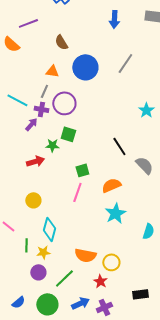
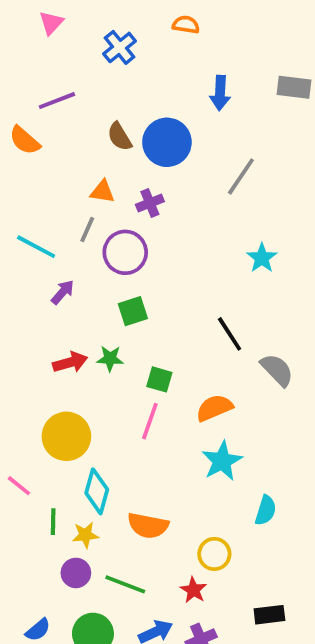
blue circle: (85, 67) -> (167, 142), moved
purple cross: (41, 109) -> (150, 203), moved, turned -32
cyan star: (146, 110) -> (262, 258), moved
green square: (68, 134) -> (133, 311), turned -35
green star: (52, 145) -> (110, 359), moved
green square: (82, 170) -> (159, 379), turned 32
yellow circle: (33, 200) -> (66, 436), size x1.6
cyan semicircle: (148, 231) -> (266, 510), moved
orange semicircle: (85, 255) -> (148, 526), moved
green line: (64, 278) -> (125, 584), turned 65

